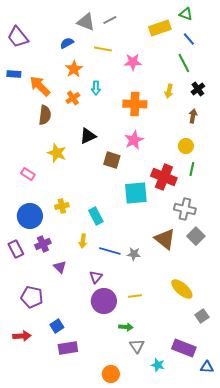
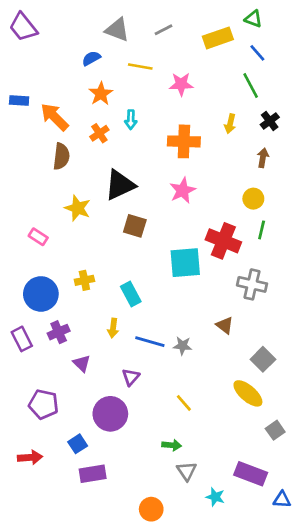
gray line: (110, 20) -> (163, 30), moved
purple trapezoid: (18, 37) -> (23, 27), moved
black triangle: (88, 136) -> (120, 185), size x1.4
brown square: (112, 160) -> (135, 226), moved
gray square: (196, 236) -> (263, 359), moved
brown triangle: (165, 239) -> (225, 325), size x0.6
yellow line: (135, 296) -> (184, 403), turned 56
purple circle: (104, 301) -> (110, 414), moved

